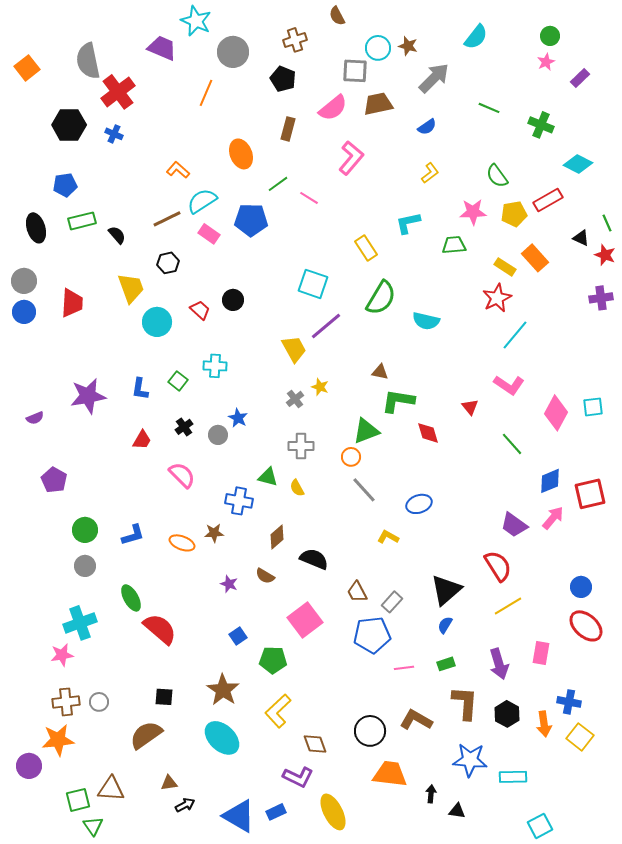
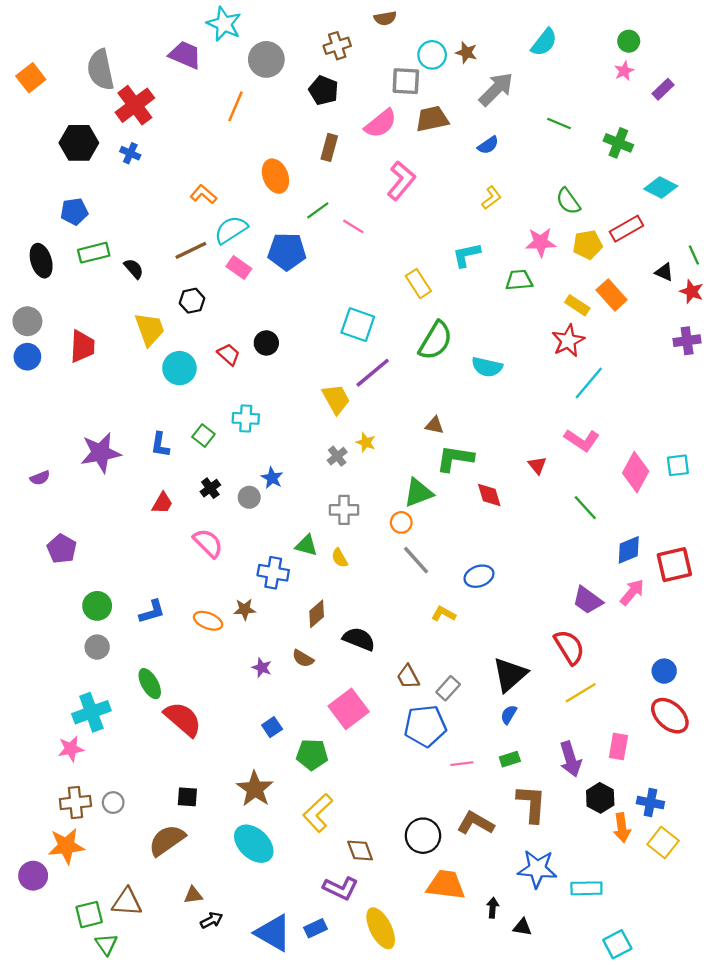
brown semicircle: (337, 16) -> (385, 18), turned -72
black hexagon: (507, 714) -> (600, 798), moved

